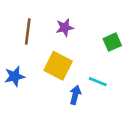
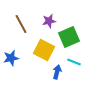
brown line: (28, 31) -> (21, 24), turned -36
green square: (112, 42) -> (69, 37), moved, size x1.5

